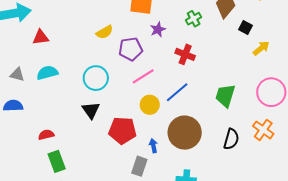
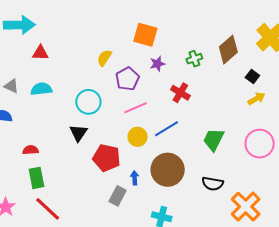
black square: (246, 27) -> (252, 77), moved
yellow semicircle: (105, 32) -> (104, 58), turned 144
purple pentagon: (131, 49) -> (127, 79), turned -30
orange cross: (263, 130) -> (246, 207), moved, size x1.4
black semicircle: (231, 139) -> (213, 184), turned 75

